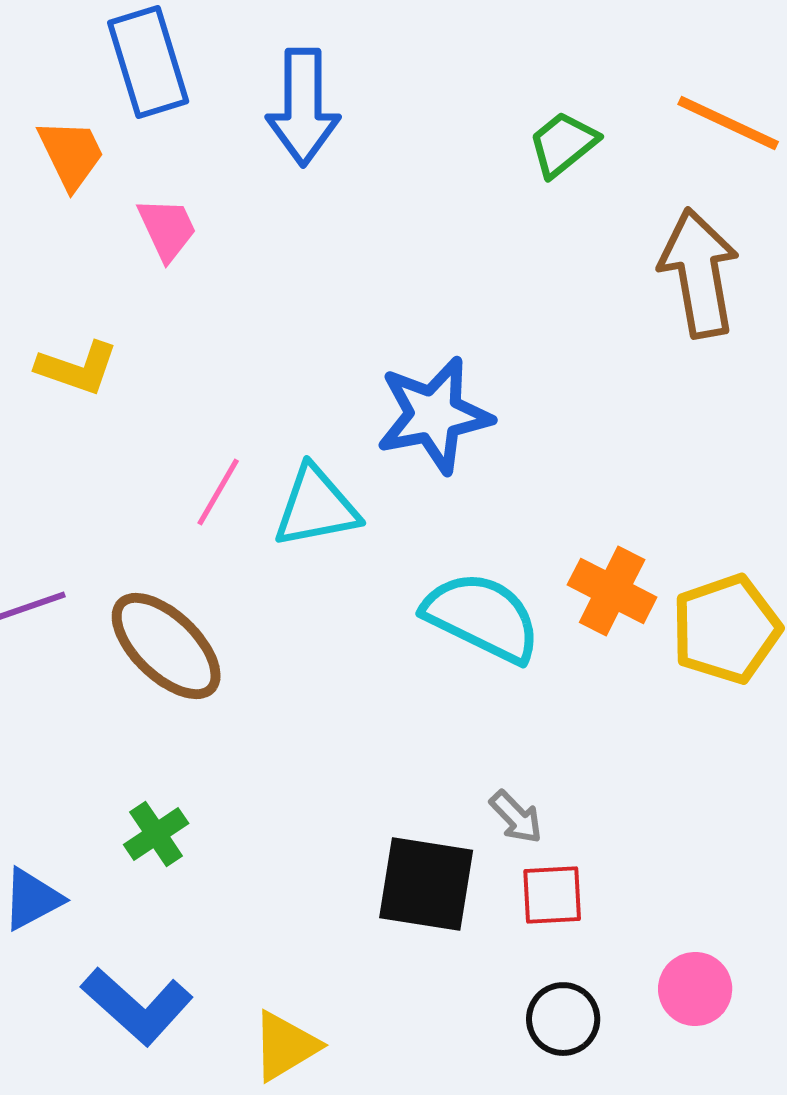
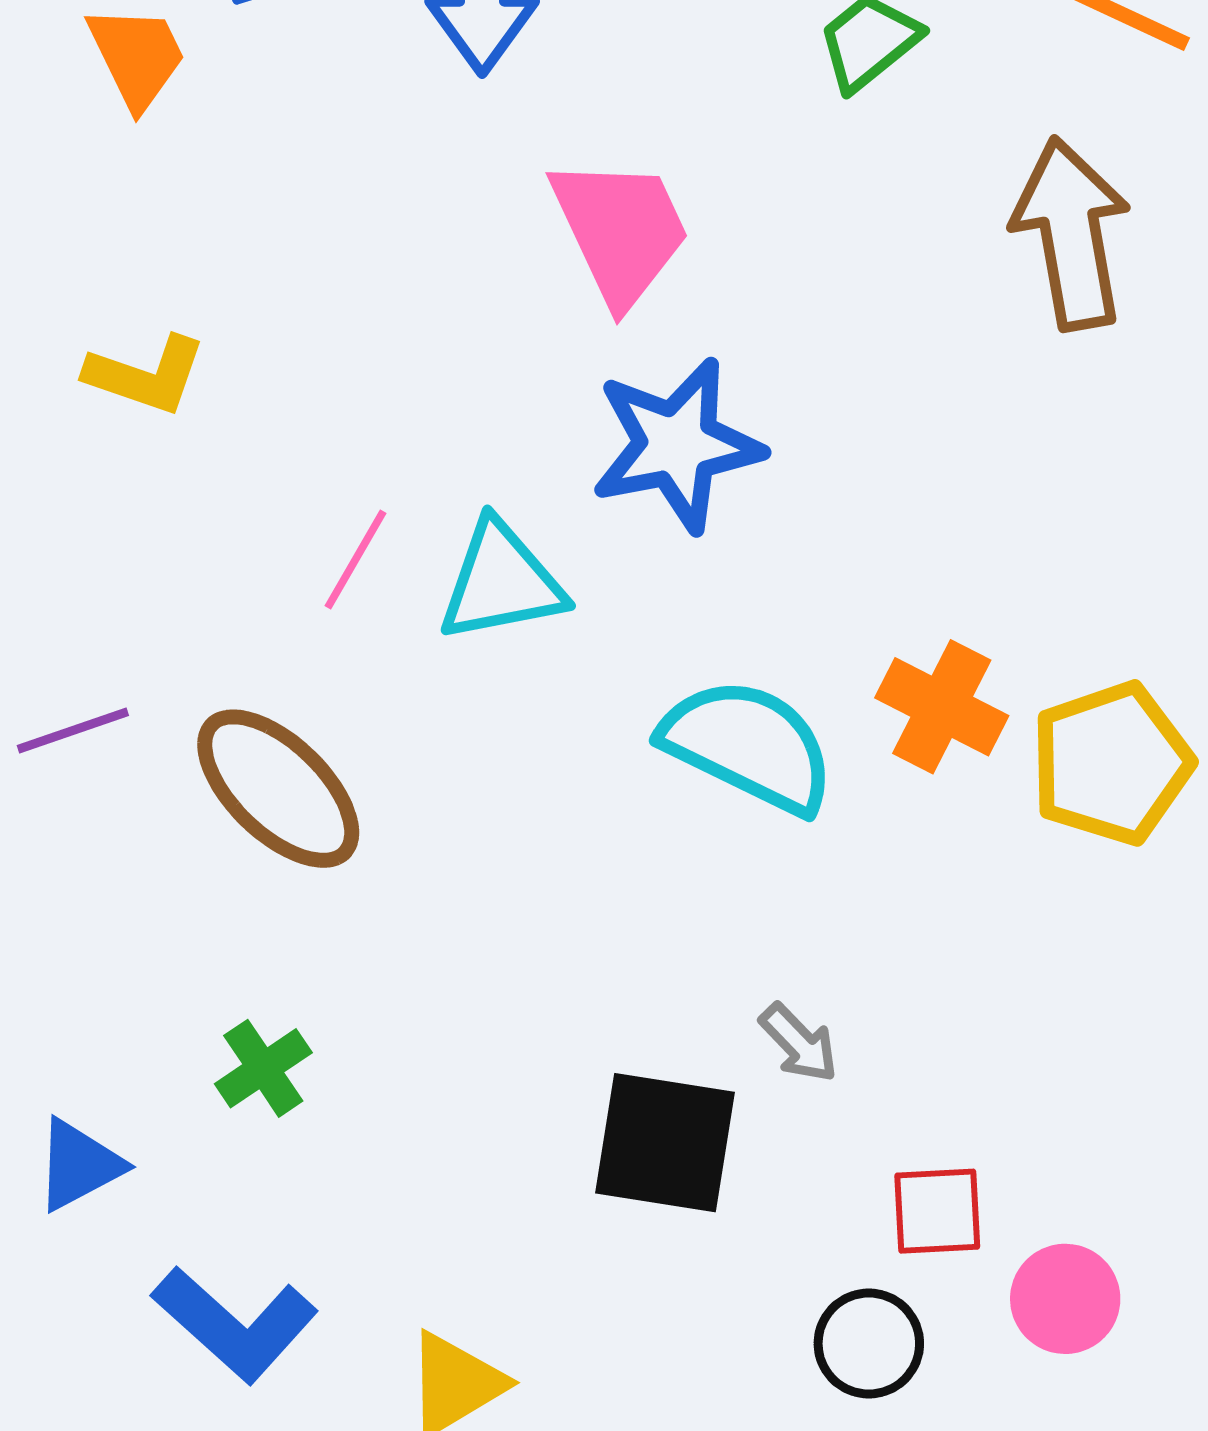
pink trapezoid: (167, 229) -> (620, 231), moved, size x1.6
red square: (552, 895) -> (937, 1211), moved

